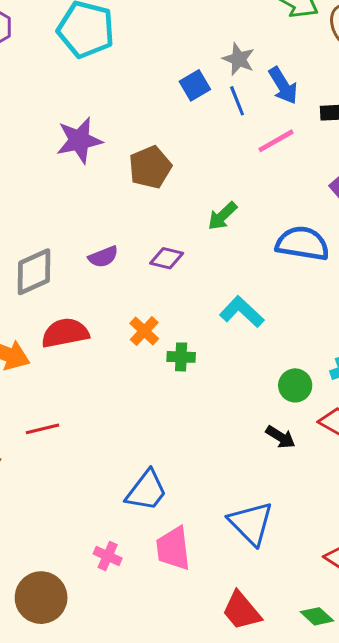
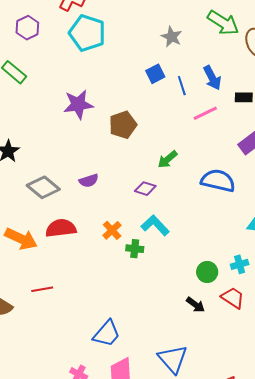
gray star: (239, 59) -> (172, 37), moved
purple diamond: (167, 258) -> (145, 189), moved
gray diamond: (34, 272) -> (43, 187), turned 60
cyan L-shape: (242, 312) -> (155, 225), moved

